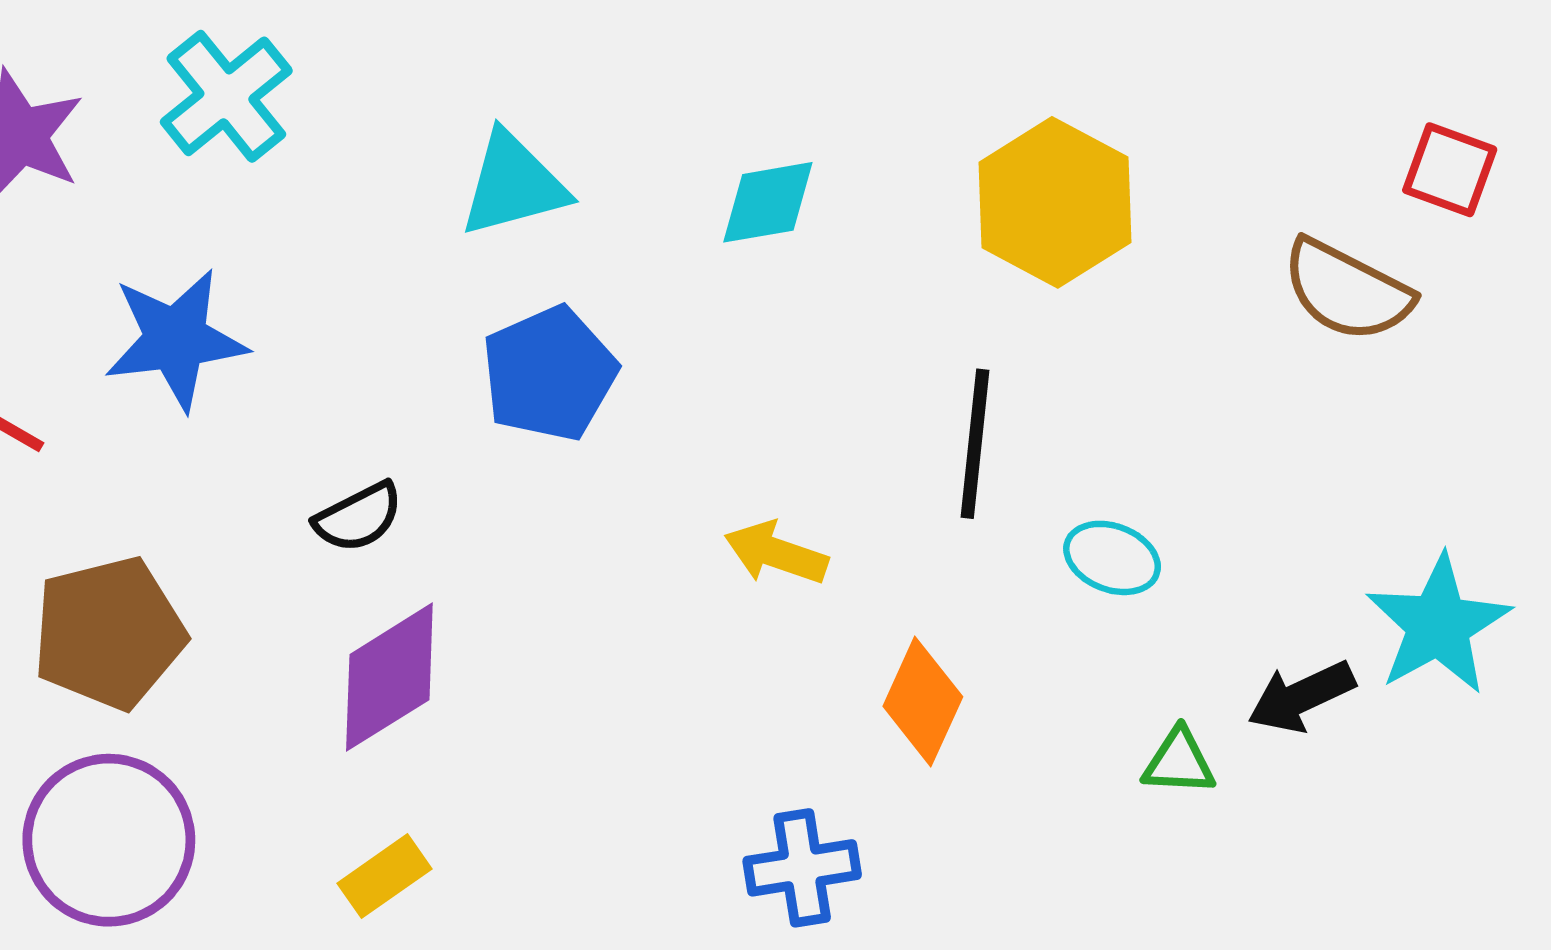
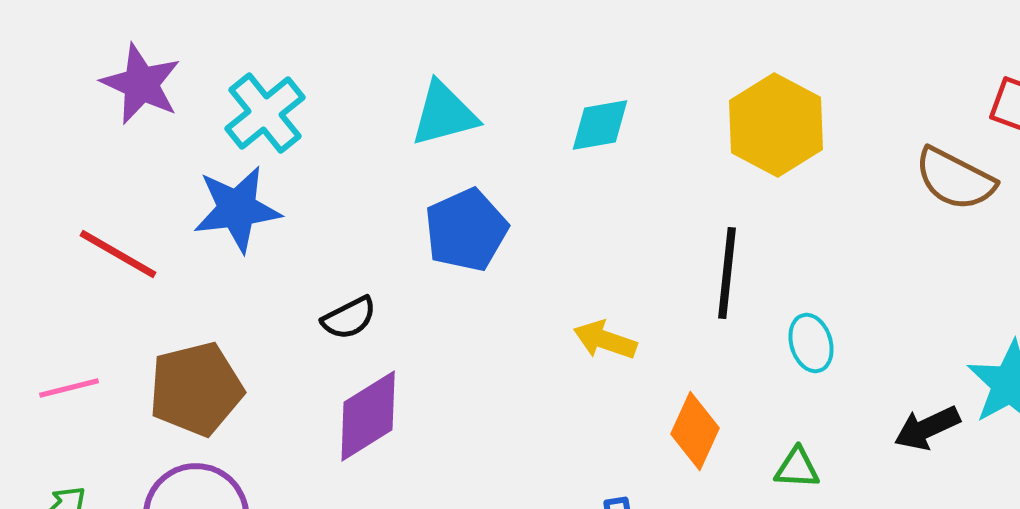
cyan cross: (226, 96) -> (265, 113), moved
cyan ellipse: (1112, 558) -> (811, 343), turned 52
green triangle: (1179, 762) -> (797, 468), moved

